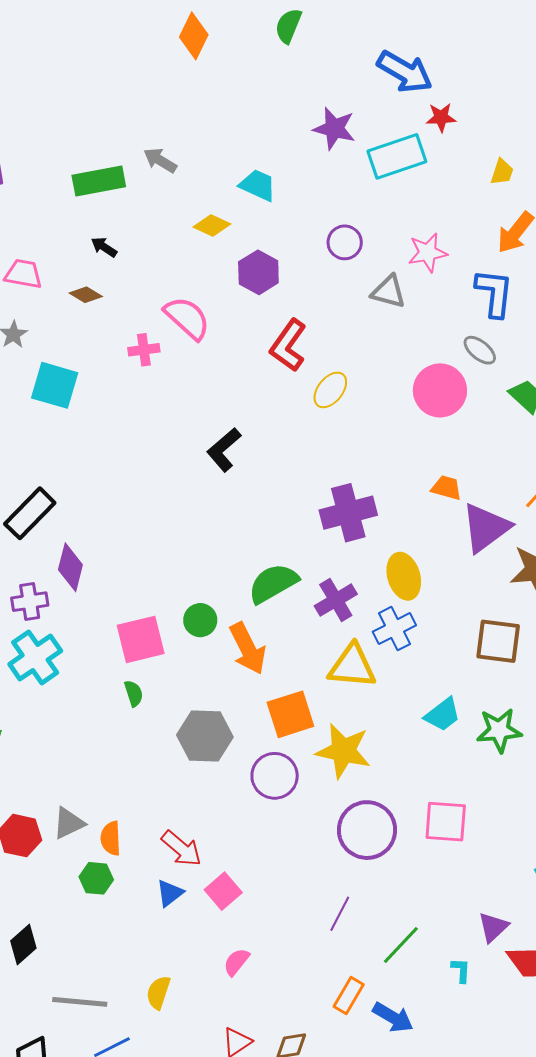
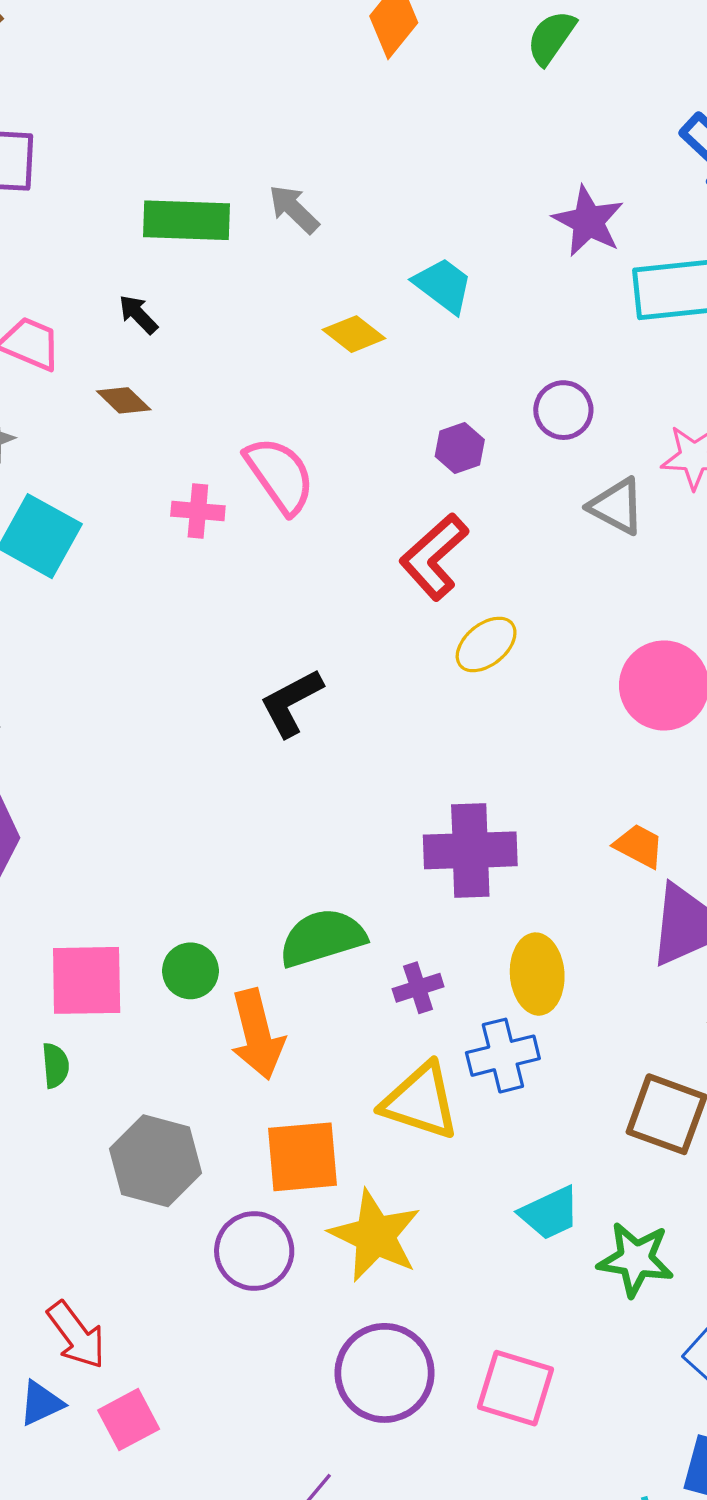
black arrow: (104, 247) -> (138, 314), moved
purple hexagon: (258, 272) -> (460, 448), moved, size x0.7
purple cross: (336, 600) -> (418, 988), size x0.7

